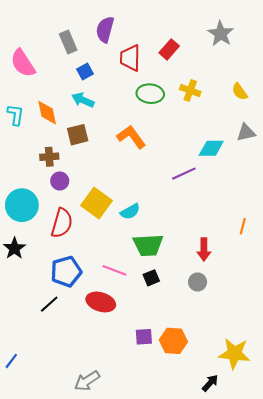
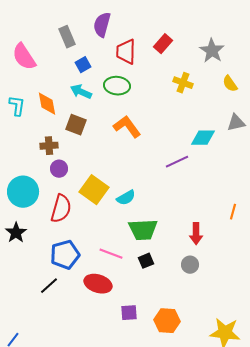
gray star: (221, 34) -> (212, 51), moved
green ellipse: (150, 94) -> (117, 86), moved
brown square: (78, 135) -> (76, 125), turned 35
purple square: (144, 337) -> (129, 313), moved

